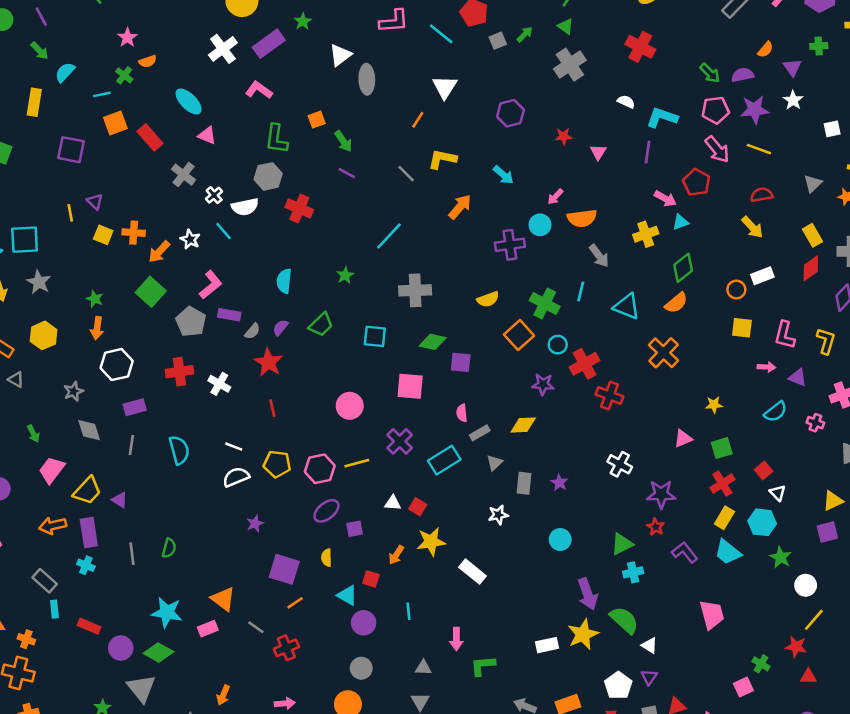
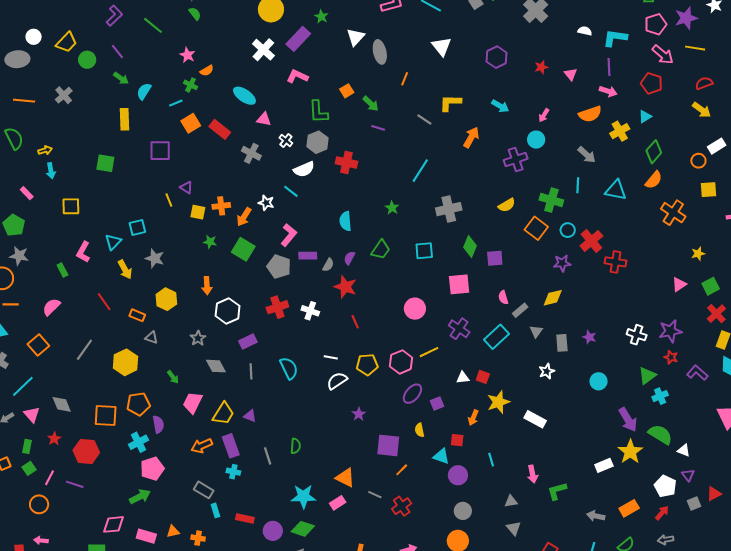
orange line: (418, 120) -> (405, 79), moved
white cross: (214, 195) -> (286, 140), moved
pink arrow: (665, 199) -> (608, 91), moved
orange semicircle: (582, 218) -> (590, 114), moved
cyan square: (25, 240) -> (137, 227), size x0.7
green star: (95, 299) -> (210, 242), moved
green diamond: (433, 342) -> (470, 246), turned -70
orange cross: (664, 353) -> (673, 213), moved
white cross: (620, 464) -> (637, 335), moved

